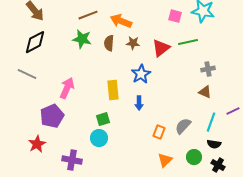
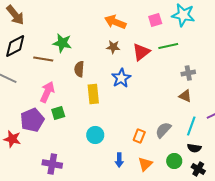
brown line: (88, 15) -> (43, 59), moved, turned 30
pink square: (175, 16) -> (155, 20), turned -32
orange arrow: (121, 21) -> (115, 22), moved
brown semicircle: (109, 43) -> (79, 69), moved
blue arrow: (139, 103) -> (119, 160), moved
green square: (103, 119) -> (58, 113), moved
cyan circle: (99, 138) -> (95, 135), moved
red star: (37, 144) -> (12, 139), moved, turned -30

